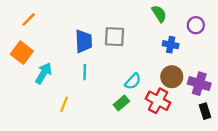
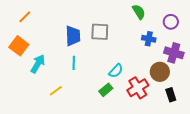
brown circle: (172, 77) -> (160, 72), moved
purple cross: (199, 84) -> (174, 53), moved
red cross: (158, 101) -> (138, 88), turned 30
yellow line: (64, 104) -> (56, 91), turned 32
black rectangle: (205, 111) -> (171, 95), moved

